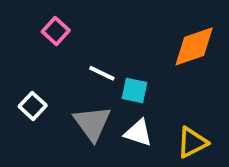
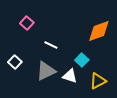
cyan square: (135, 91) -> (82, 60), moved, turned 32
gray triangle: (92, 123) -> (46, 71), turned 40

